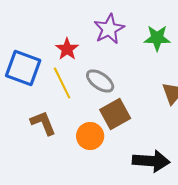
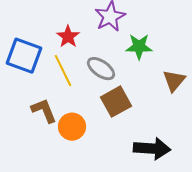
green star: (157, 38) -> (139, 47), moved
orange circle: (90, 136) -> (72, 127), moved

